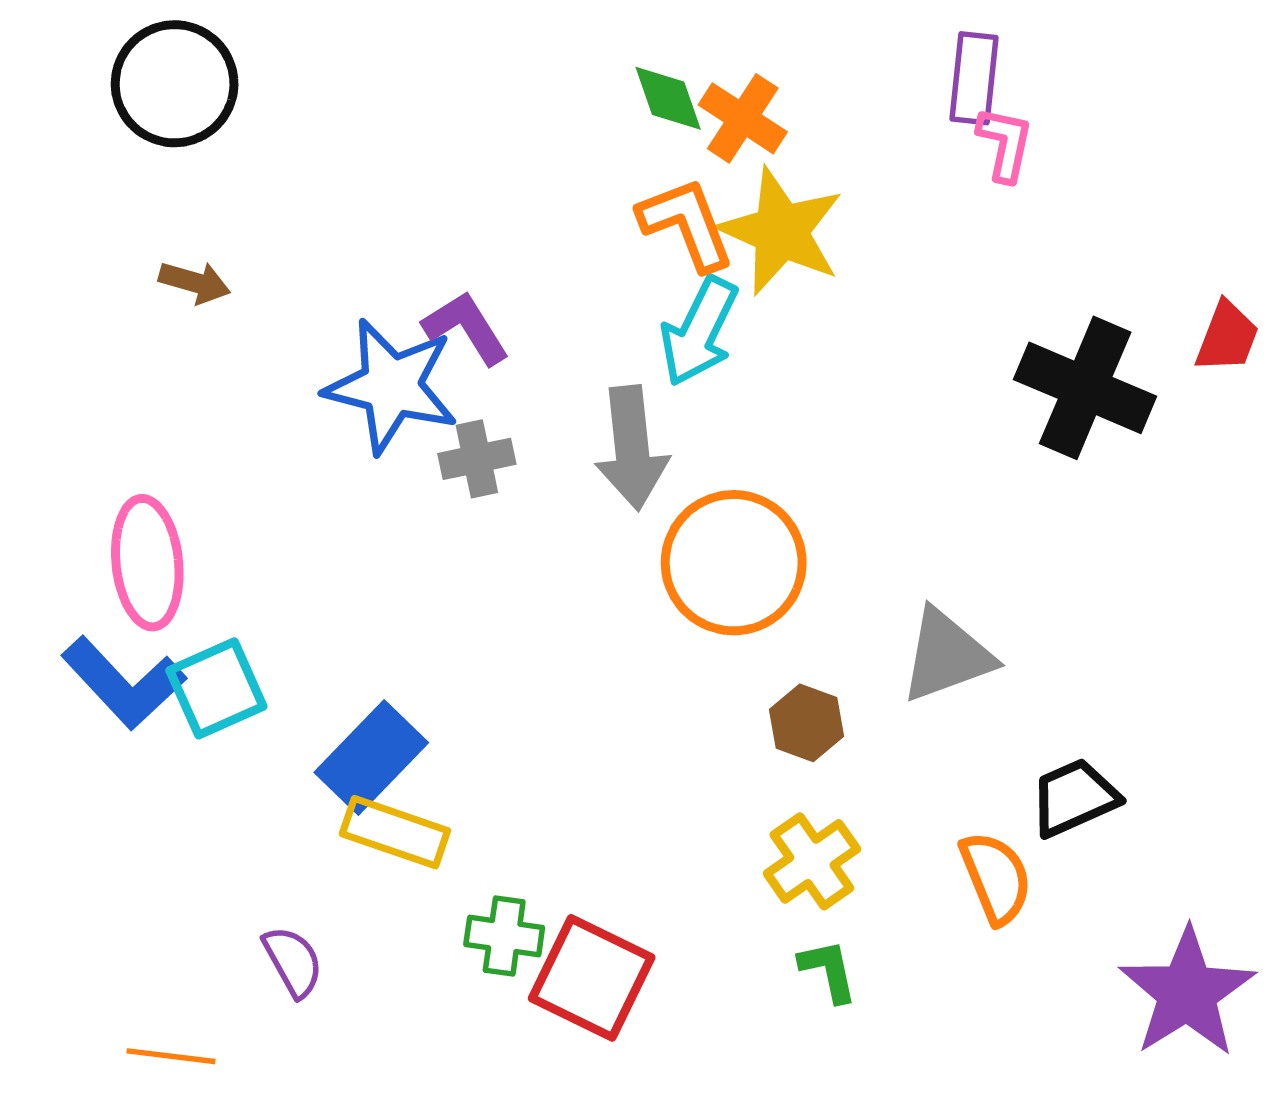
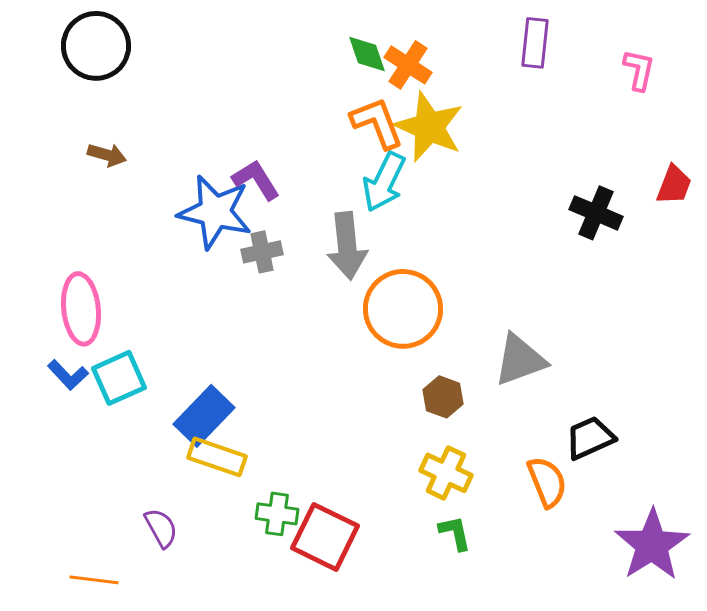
pink L-shape: (1005, 144) -> (639, 70), moved
black cross: (1085, 388) -> (596, 213), size x0.7
blue L-shape: (124, 683) -> (68, 375), size x0.6
yellow cross: (812, 861) -> (446, 473), turned -30

